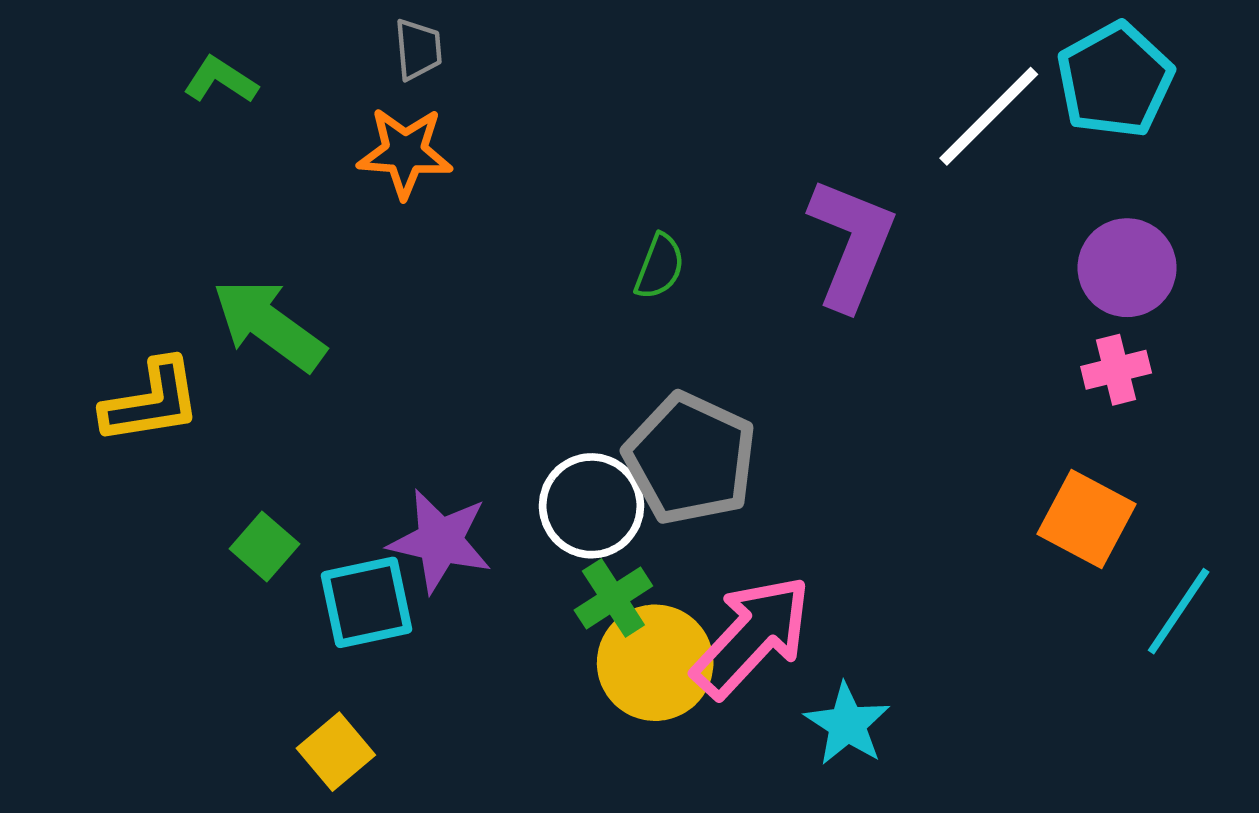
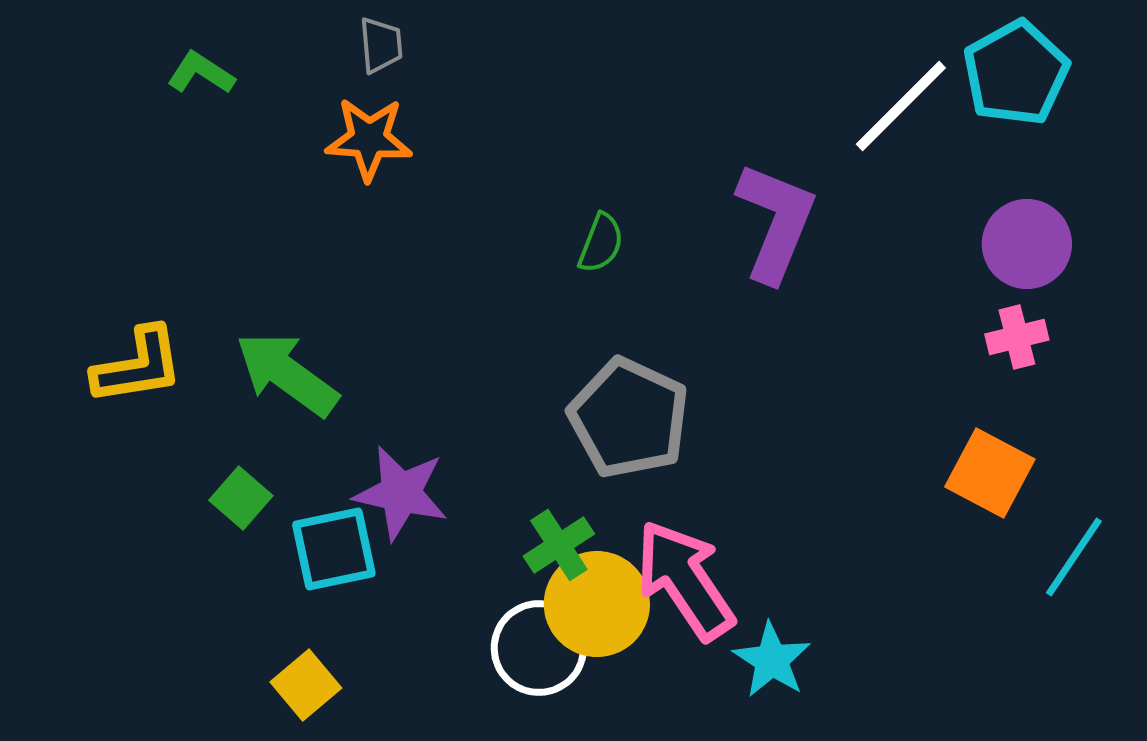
green arrow: (269, 325) -> (287, 374), moved
white circle: (591, 506) -> (539, 648), moved
pink arrow: (752, 636) -> (685, 580), turned -77

